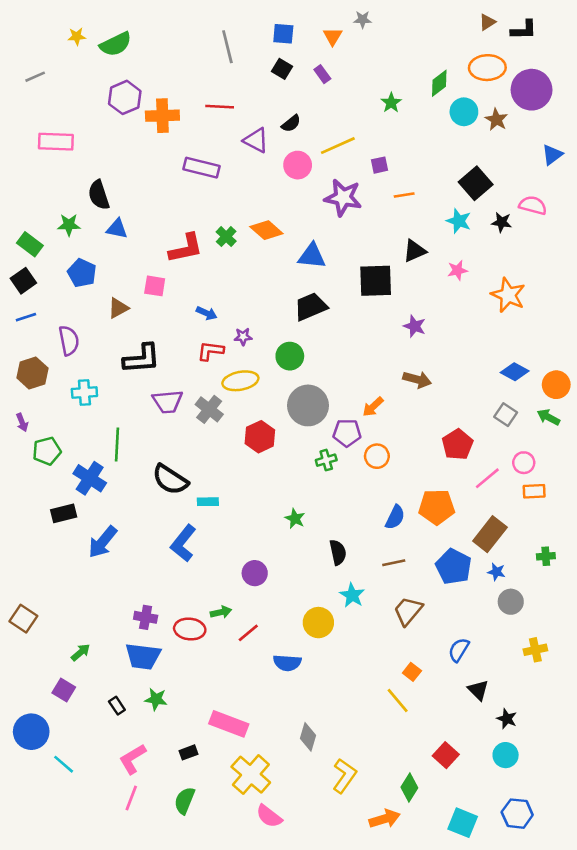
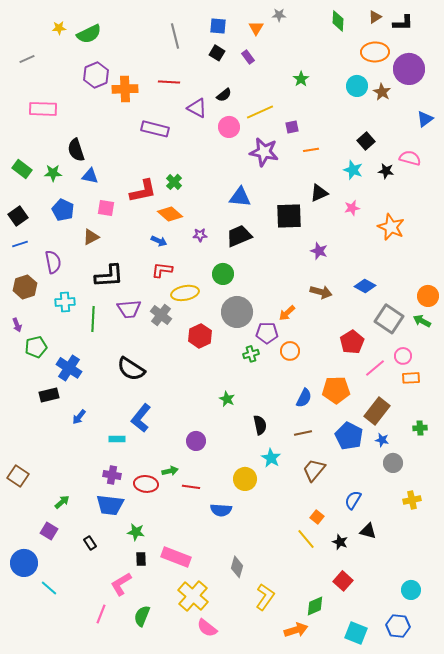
green diamond: (439, 83) -> (338, 21), moved, turned -50
black square: (476, 183) -> (366, 141), size x0.7
orange diamond: (266, 230) -> (170, 214), moved
green rectangle: (30, 244) -> (22, 169), moved
pink square: (155, 286) -> (106, 208), moved
purple star: (243, 337) -> (200, 235), moved
blue diamond: (515, 372) -> (365, 286), moved
gray square: (506, 415) -> (389, 319), size x1.6
green line: (117, 444) -> (93, 319), moved
cyan rectangle: (208, 502) -> (117, 439), moved
blue arrow: (103, 542) -> (79, 417), size x0.6
red line: (248, 633) -> (191, 487), turned 48
black triangle: (478, 690) -> (368, 531), turned -30
green star: (156, 699) -> (136, 532), moved
black star: (507, 719) -> (340, 542), moved
black rectangle: (188, 752) -> (141, 559), moved, turned -72
cyan circle: (506, 755) -> (411, 590), moved
pink L-shape: (133, 759) -> (121, 584), moved
green diamond: (409, 788) -> (315, 606), turned 35

